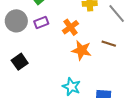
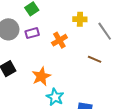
orange star: (81, 50) -> (41, 76), moved, turned 30

